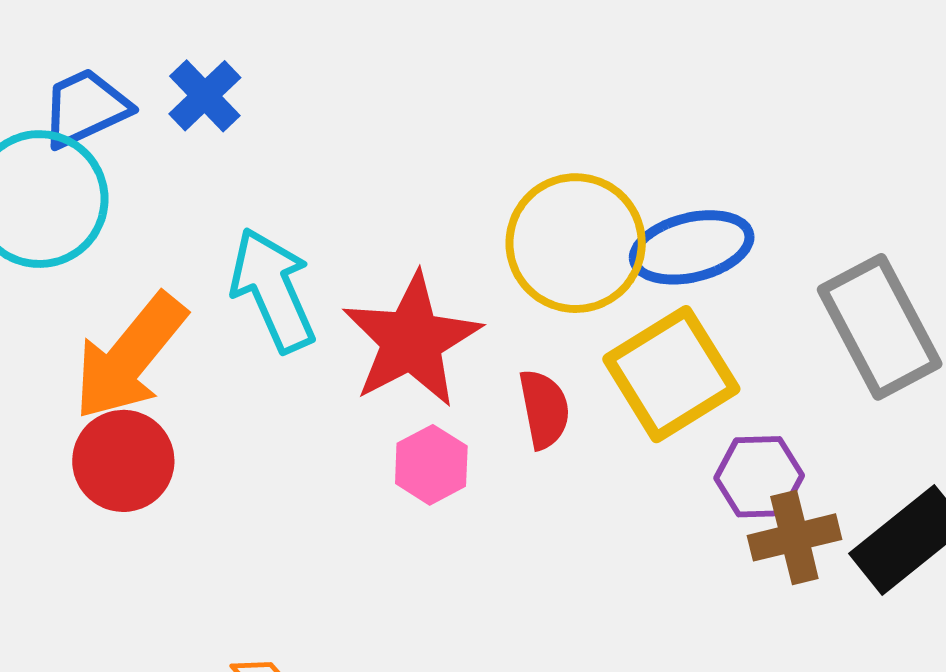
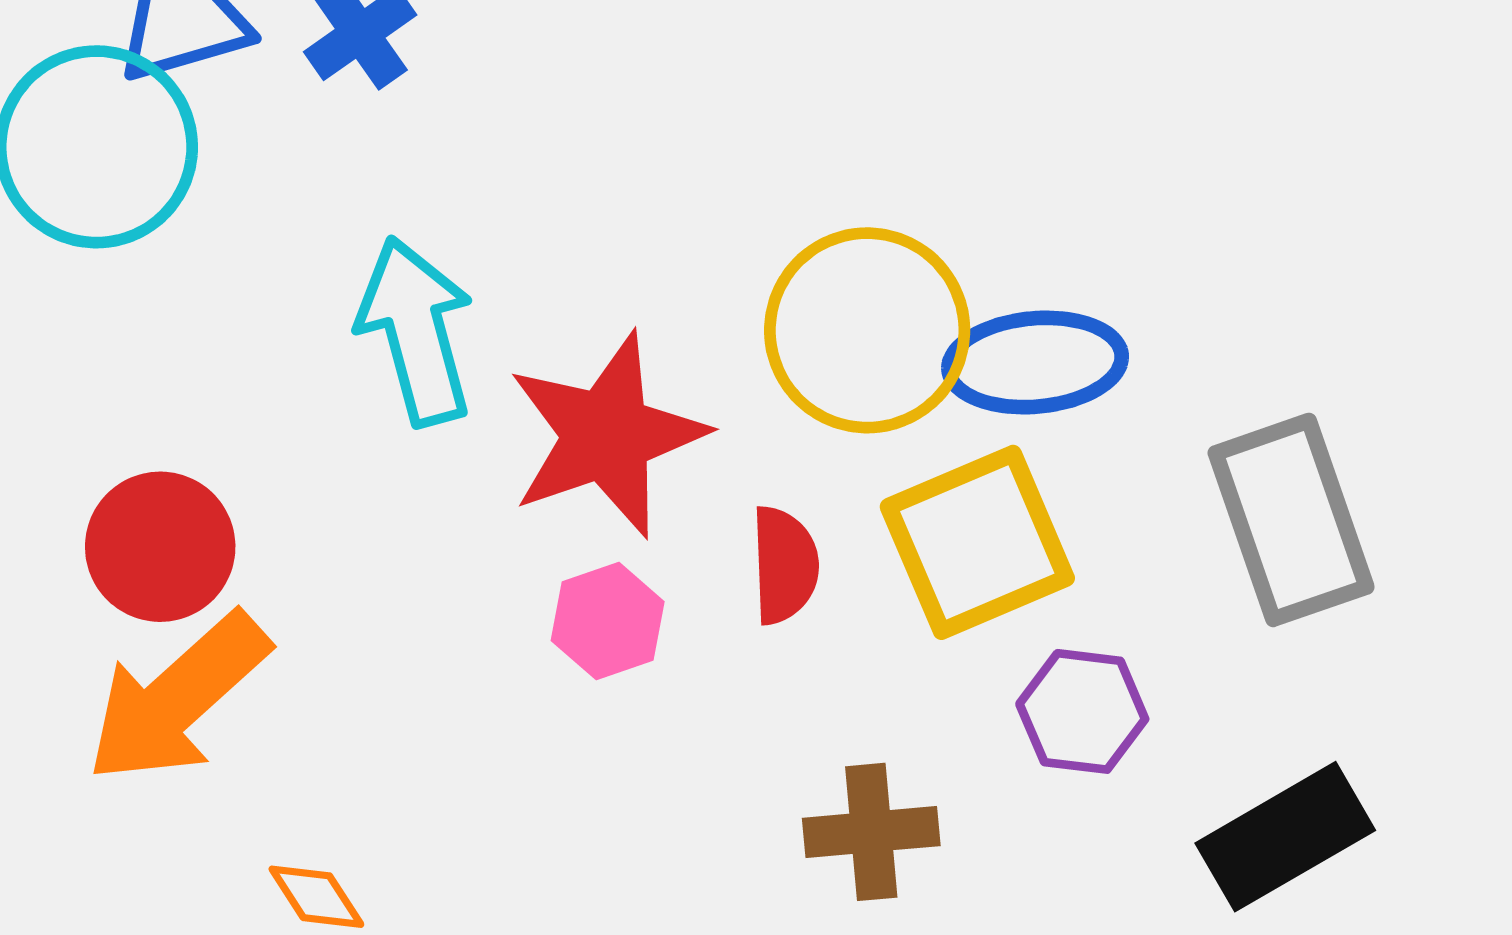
orange arrow: (130, 357) -> (178, 698), moved
brown cross: (794, 537) -> (871, 832), moved

